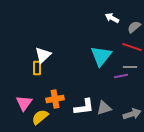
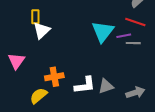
yellow rectangle: (37, 68) -> (35, 17), moved
purple line: (121, 76) -> (124, 36), moved
pink triangle: (24, 103) -> (16, 61), moved

